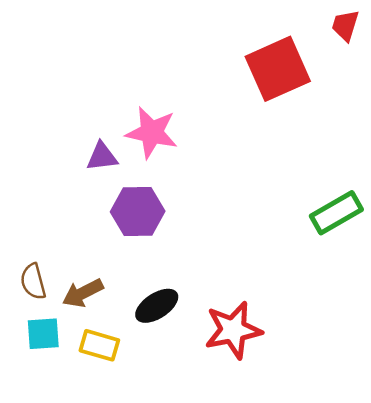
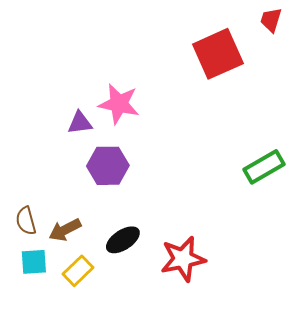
yellow rectangle: (99, 345) -> (78, 271), turned -60

